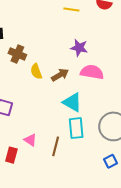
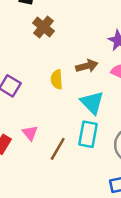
yellow semicircle: (36, 71) -> (57, 79), moved

